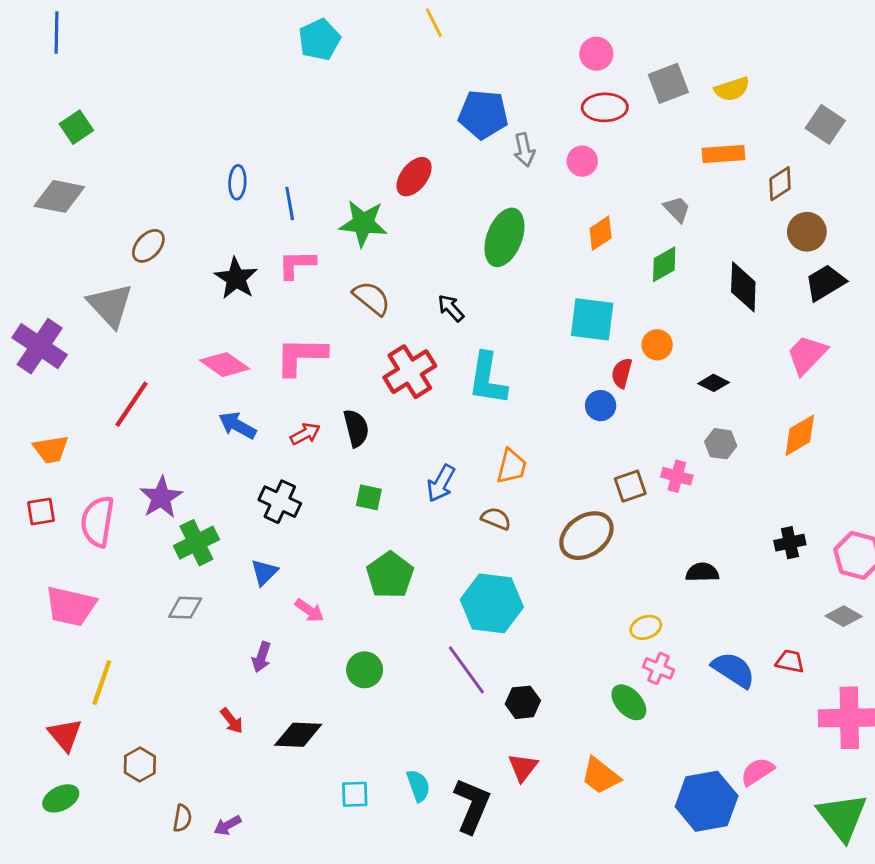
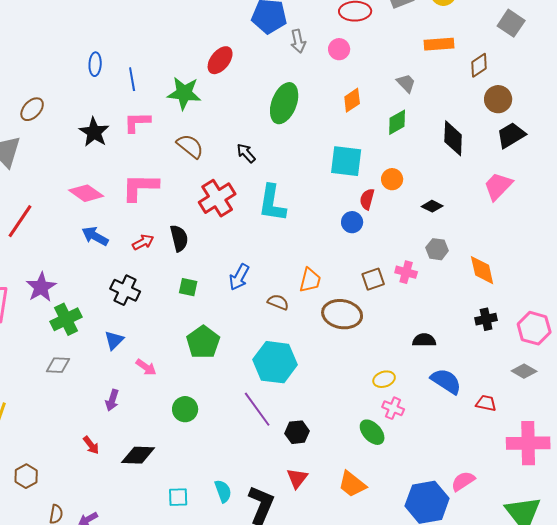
orange diamond: (800, 435) -> (482, 270), moved, turned -72
orange trapezoid: (512, 466) -> (310, 280), moved
brown ellipse: (586, 536) -> (342, 314), turned 45
blue semicircle: (733, 670) -> (446, 381), moved

